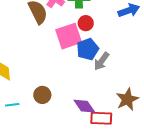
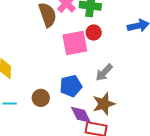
blue pentagon: (88, 49) -> (71, 86), moved
brown star: (127, 99) -> (104, 104), moved

